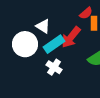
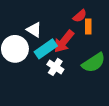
white cross: (54, 67) -> (55, 67), moved

